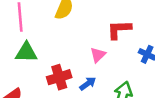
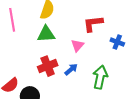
green triangle: (26, 52) -> (46, 34), moved

